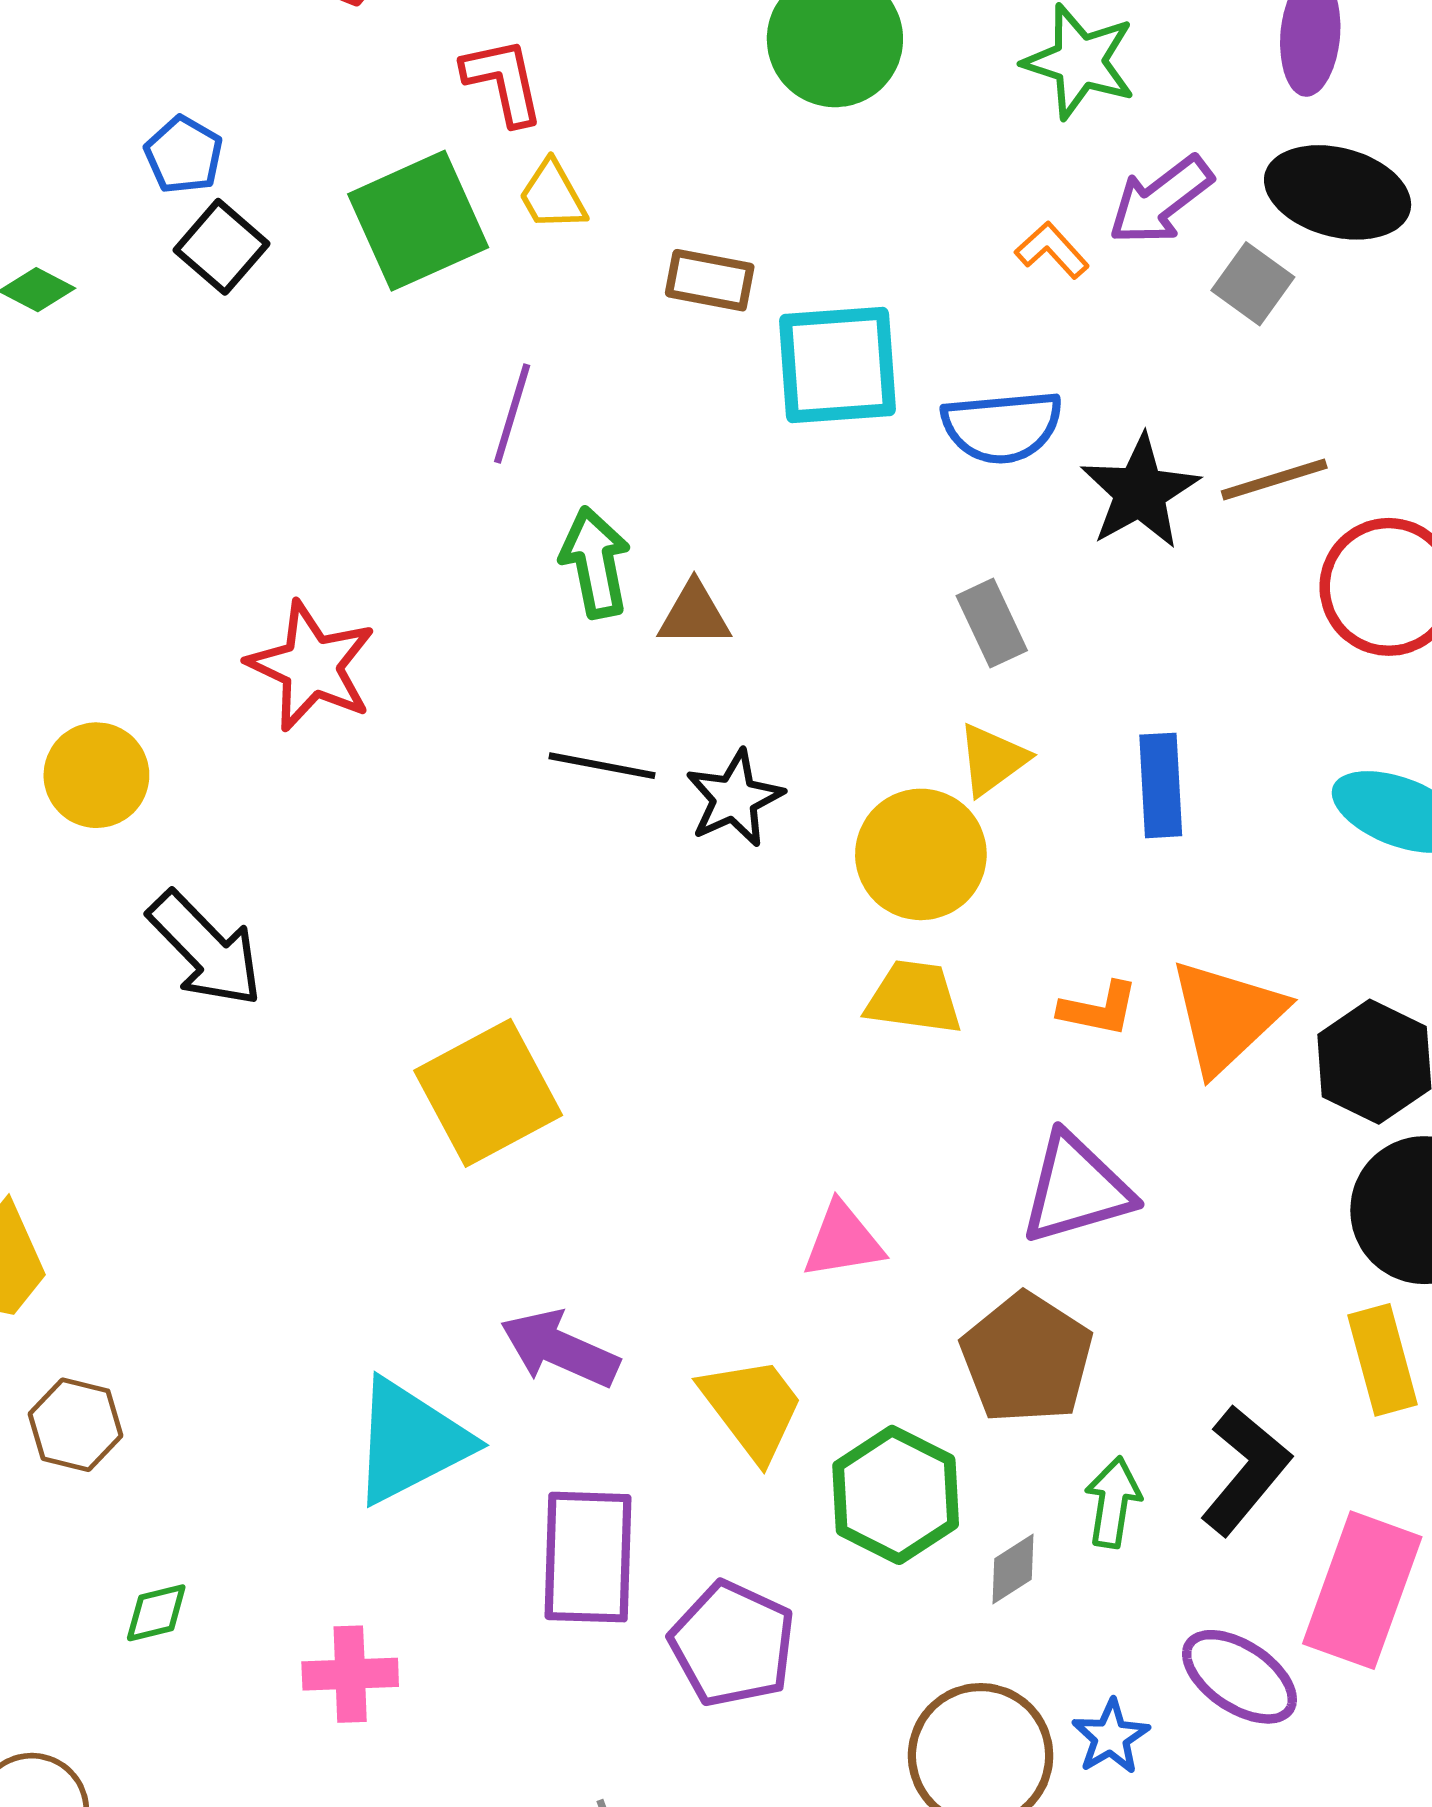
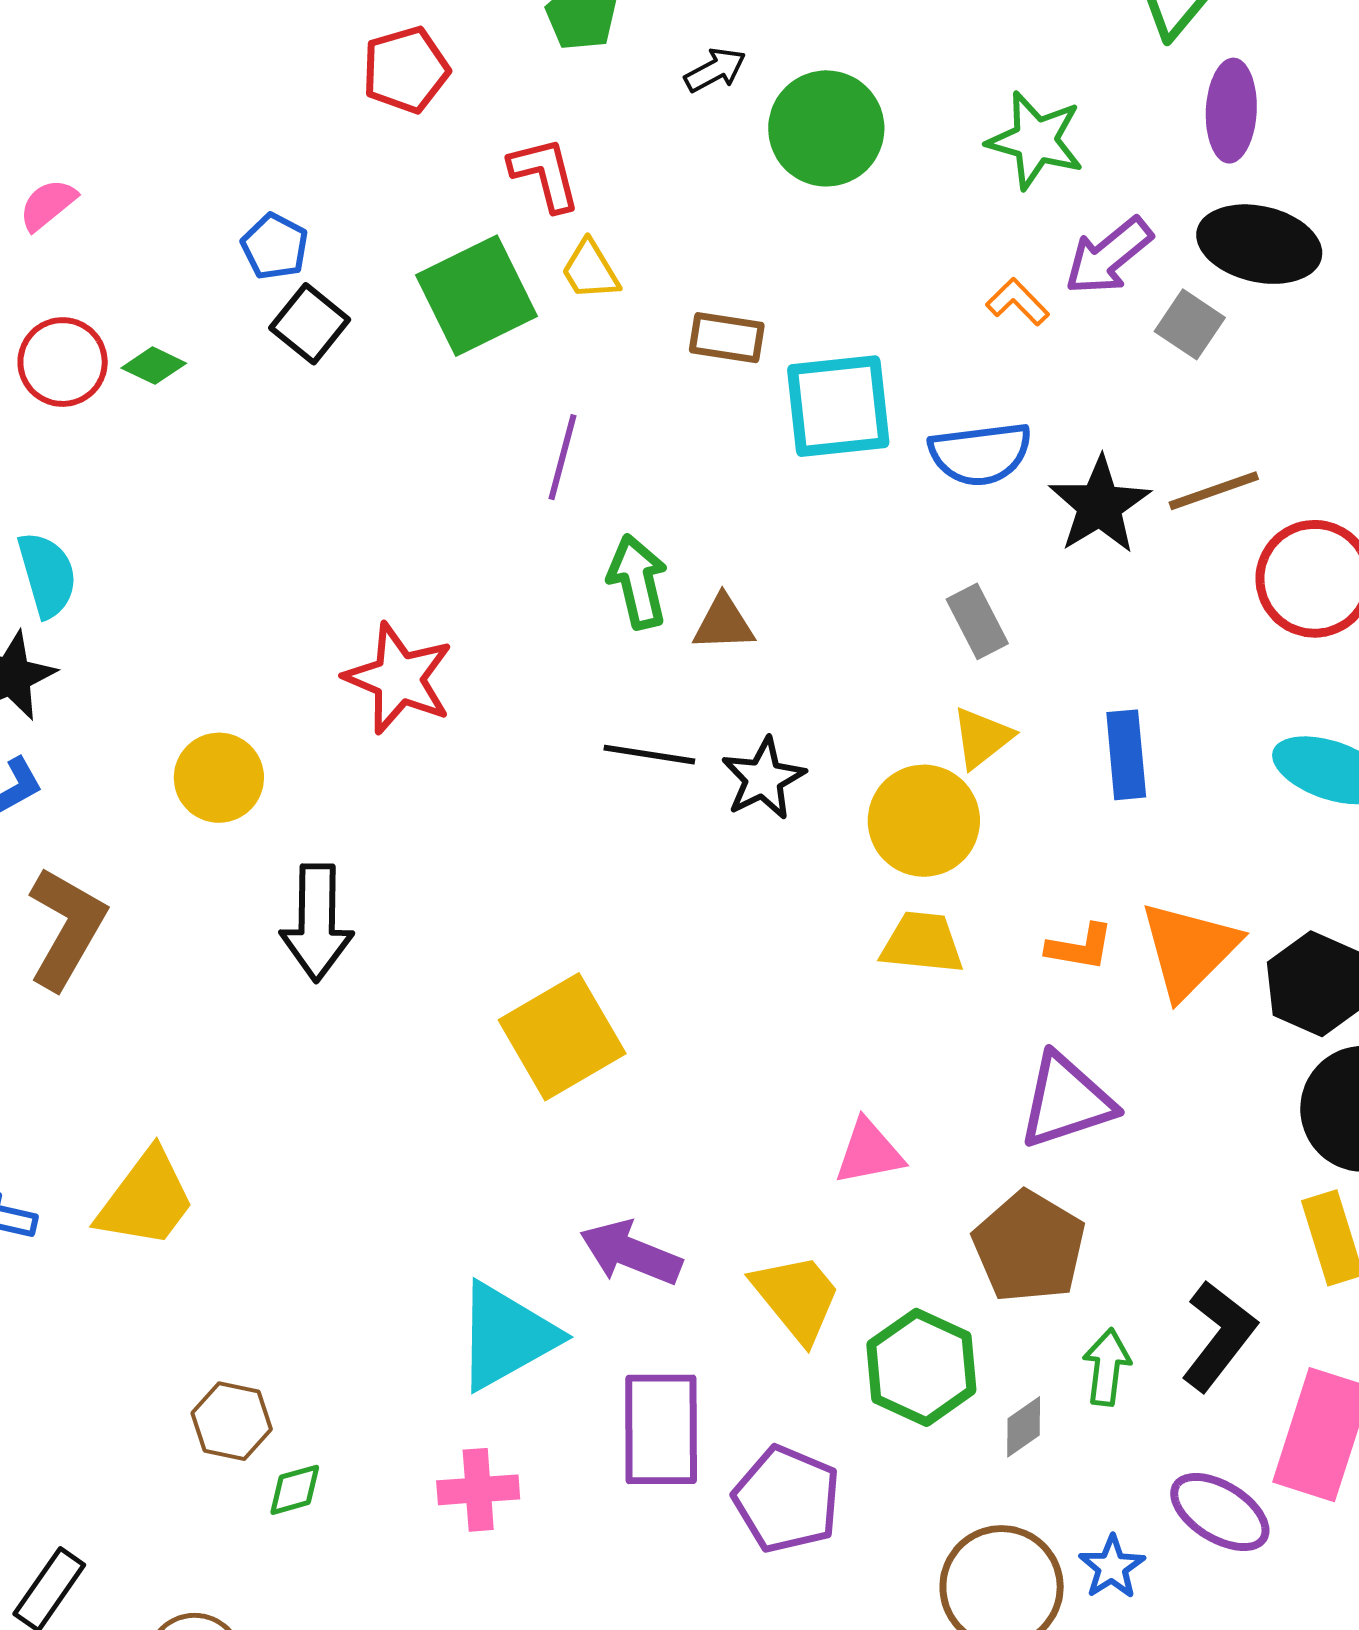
black arrow: (205, 949) -> (317, 923), turned 47
brown hexagon: (76, 1425) -> (232, 1421), moved
pink cross: (350, 1674) -> (478, 1490), moved

